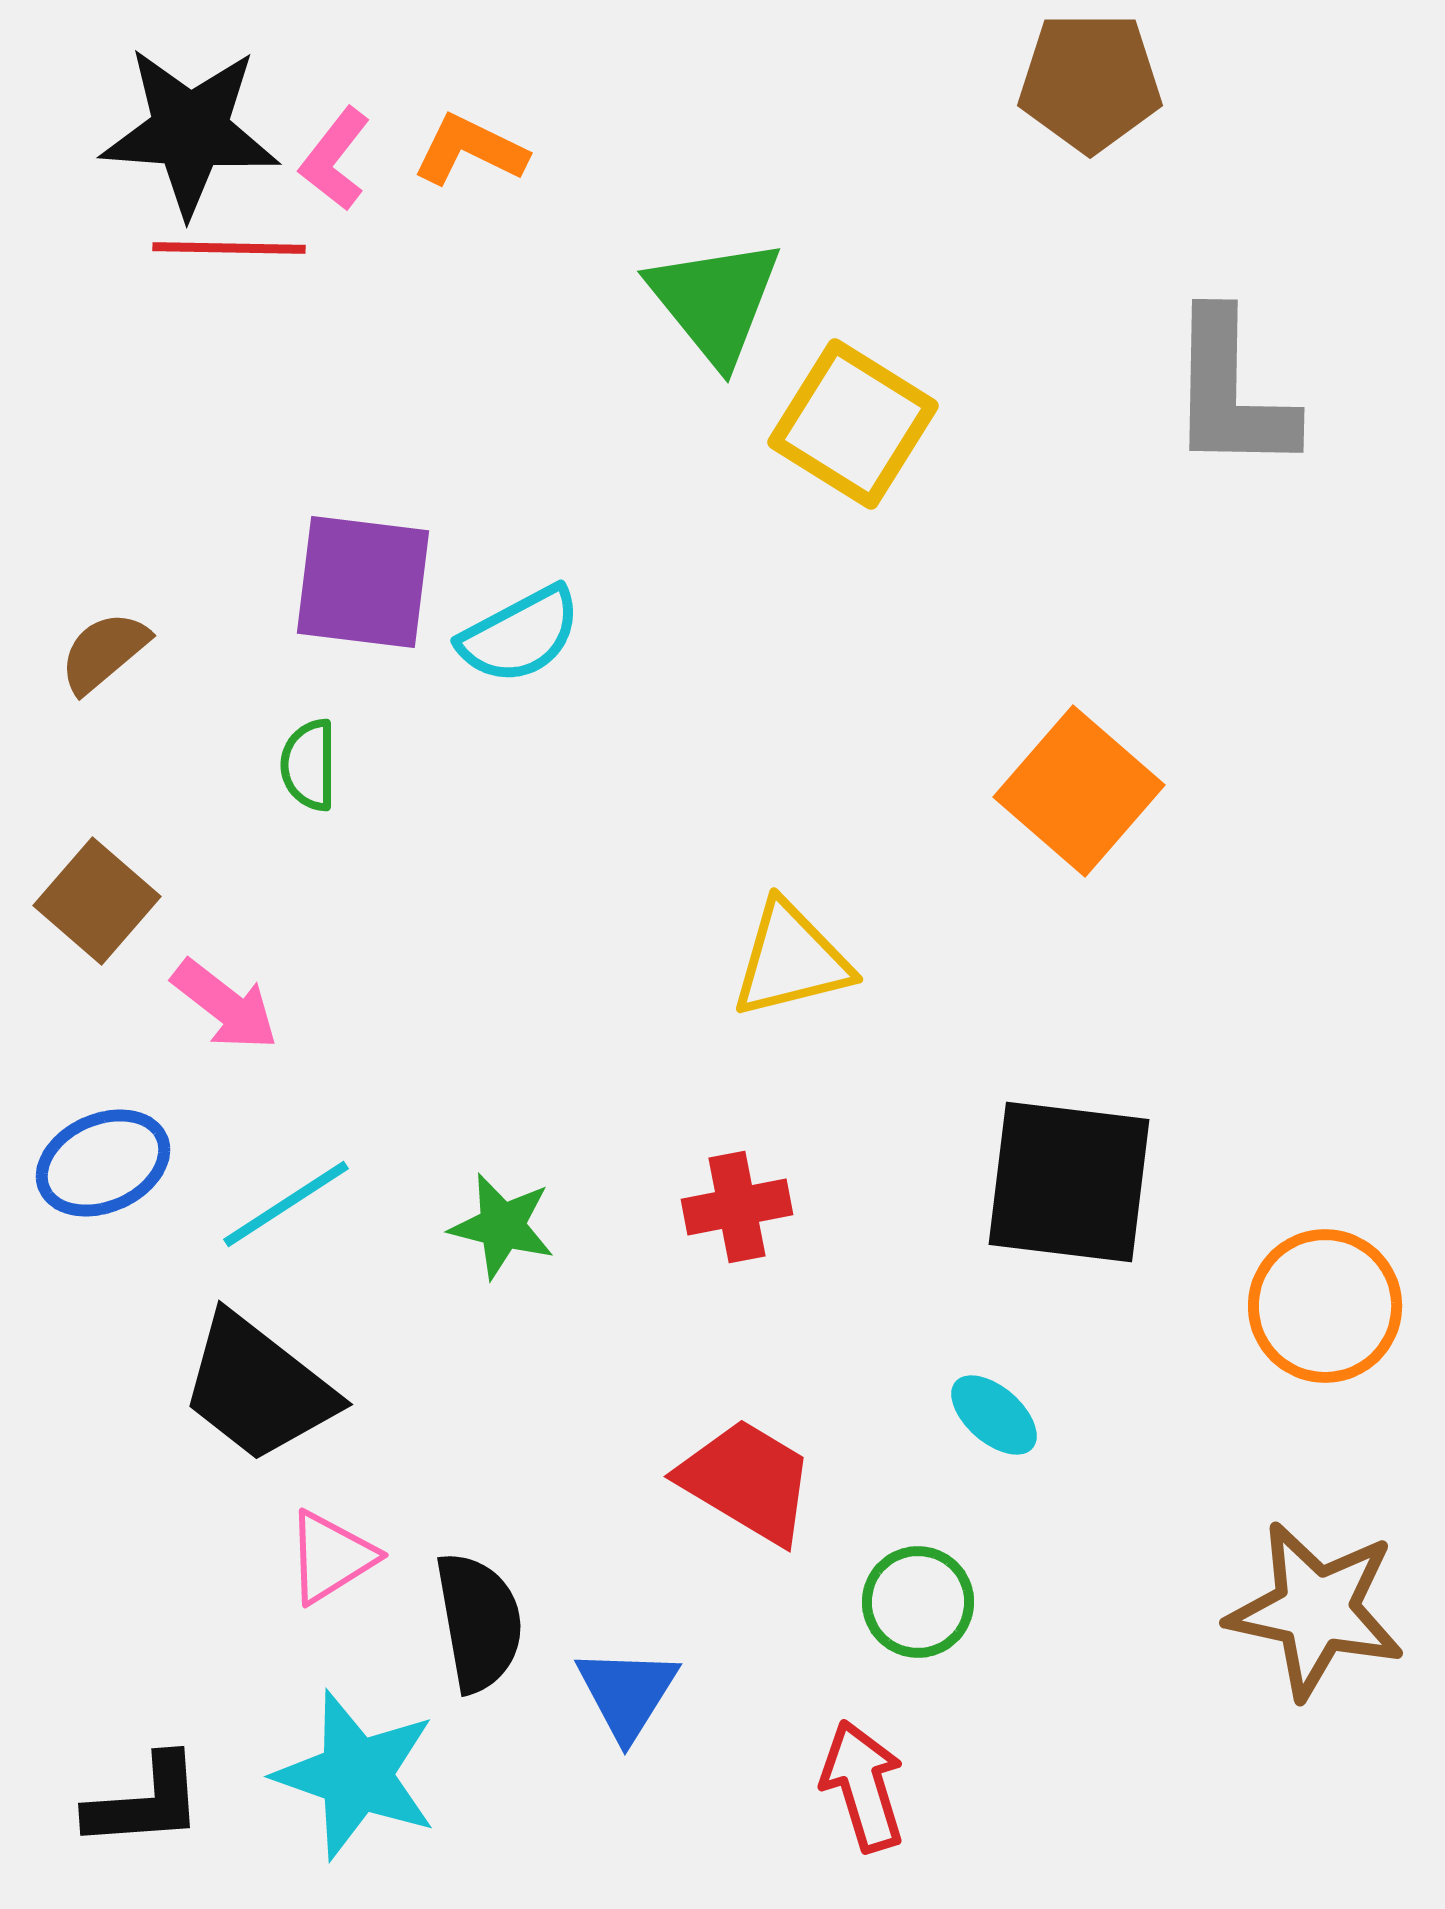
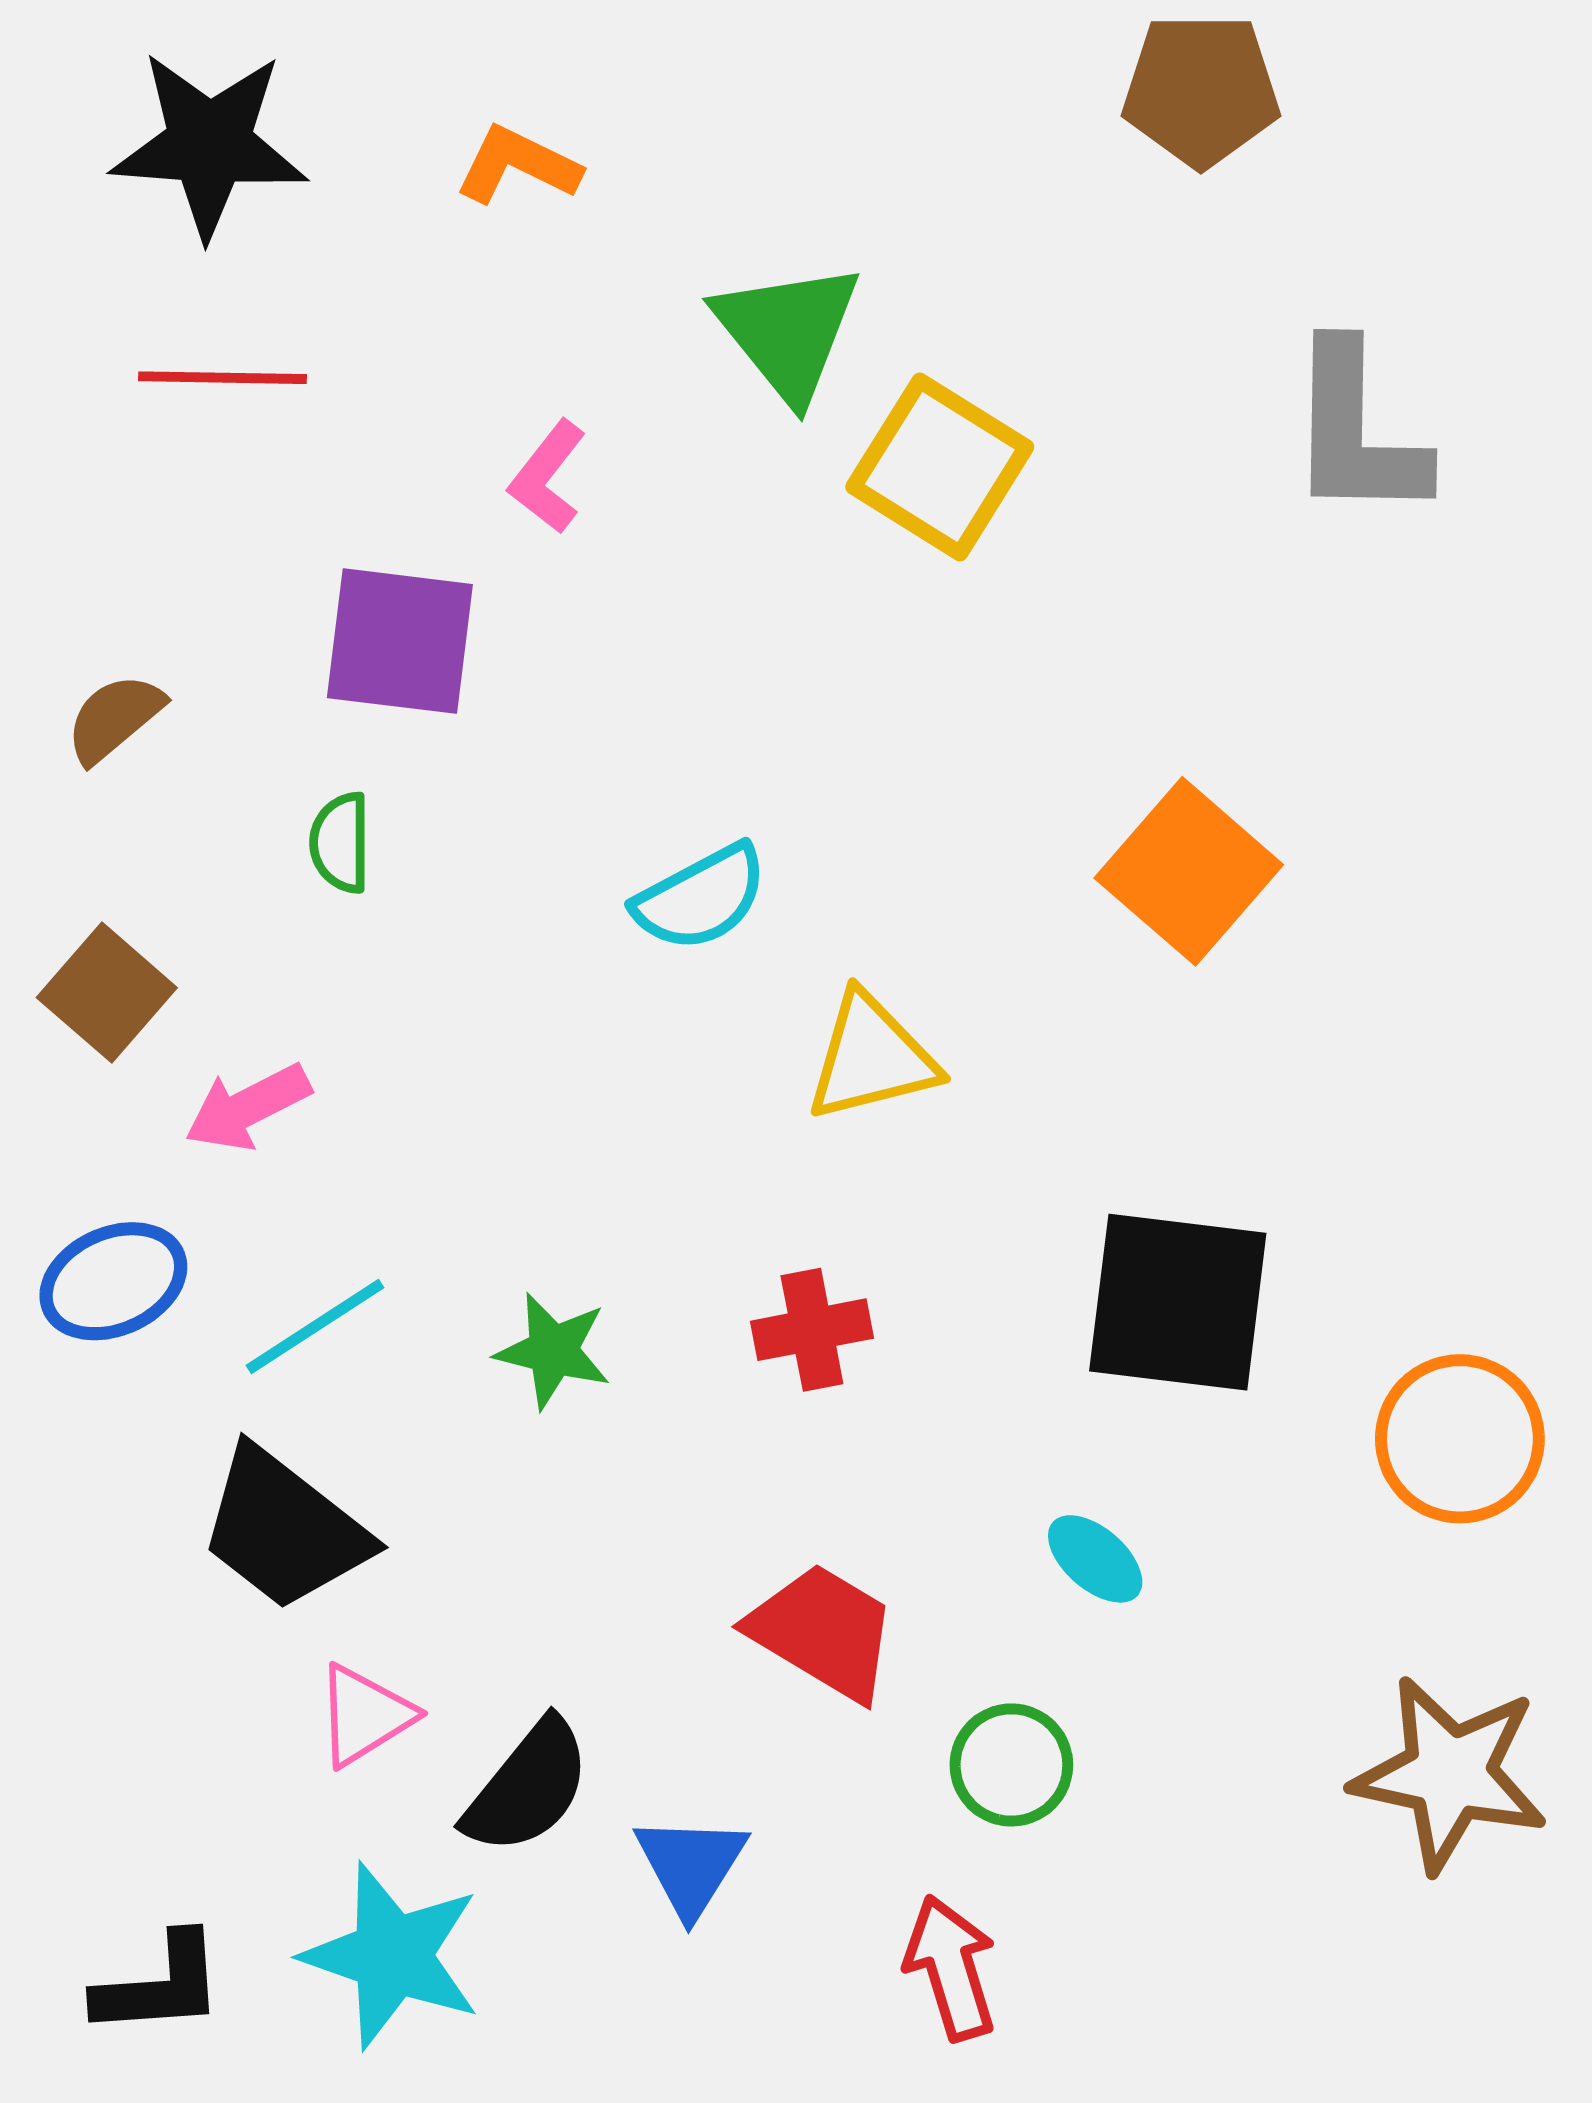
pink L-shape: (335, 159) -> (548, 477), moved
red line: (229, 248) -> (222, 378), moved
cyan semicircle: (520, 635) -> (701, 898), moved
pink arrow: (225, 1005) -> (248, 1107), turned 115
black semicircle: (479, 1622) -> (528, 1787), turned 49

